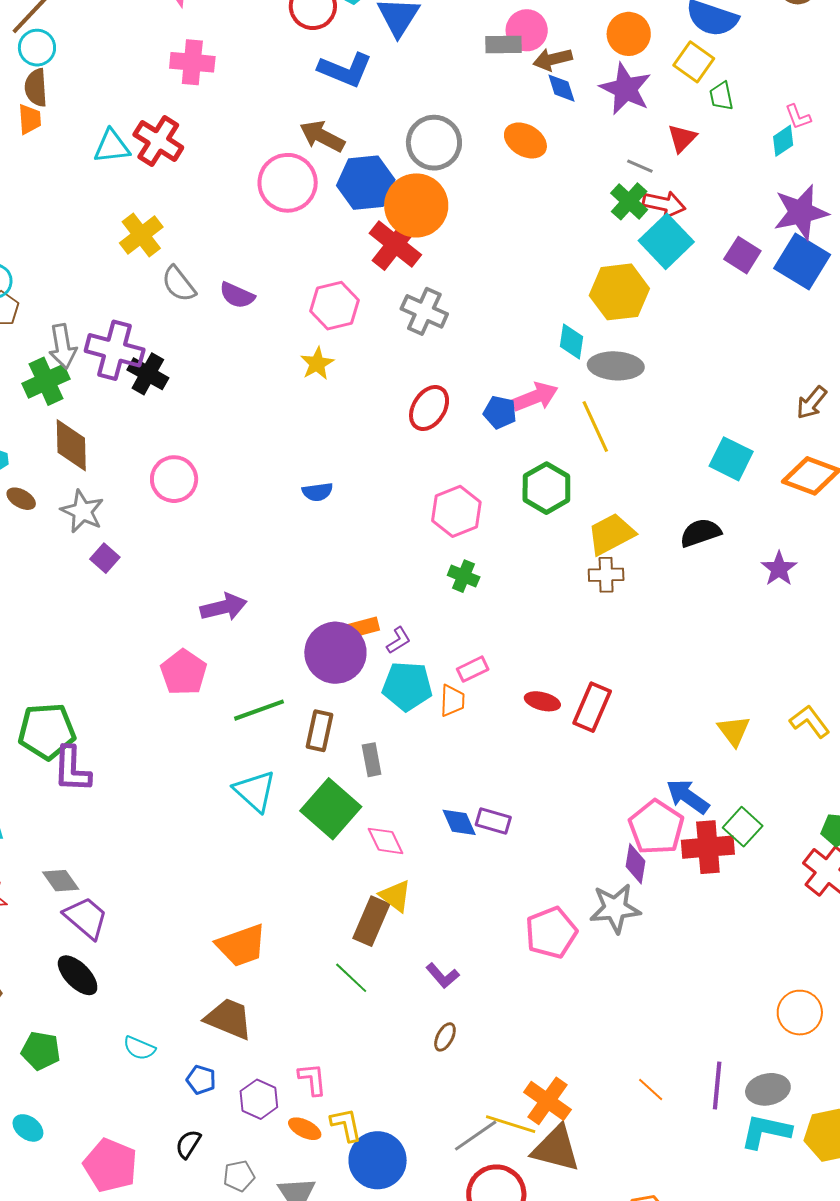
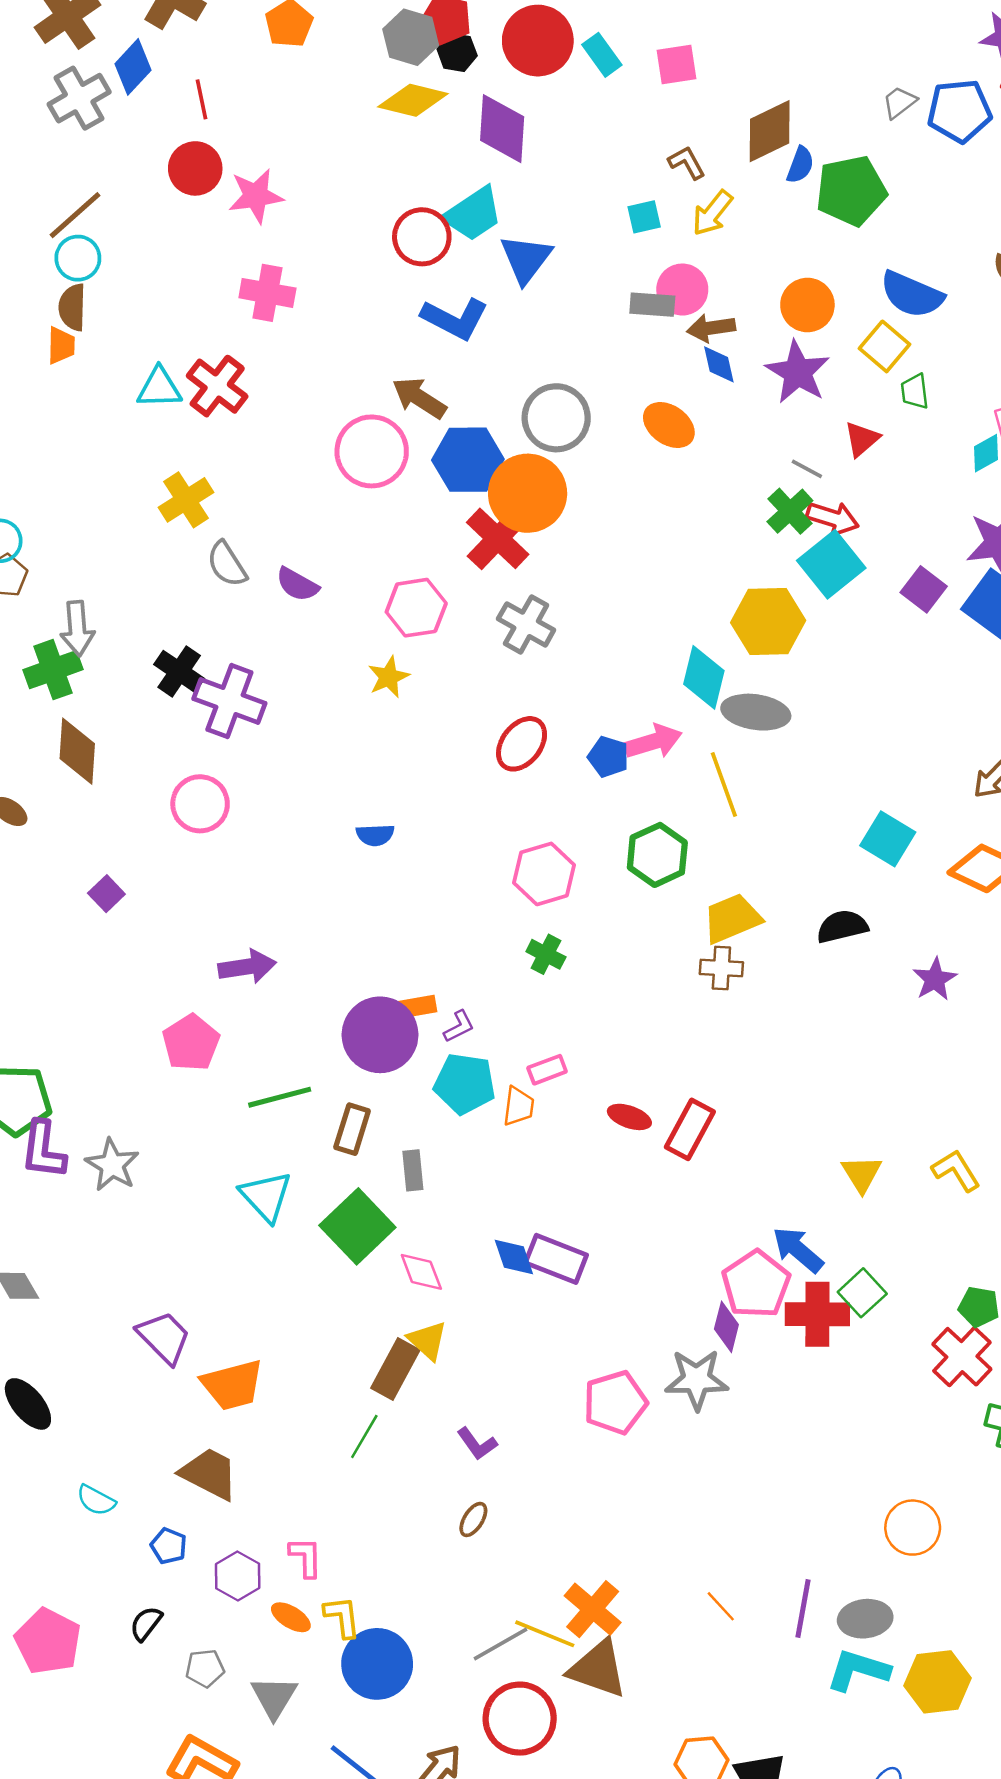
cyan diamond: (571, 341) -> (704, 677), size x1.4
purple cross: (115, 350) -> (229, 701), moved
gray star: (82, 511) -> (112, 1165), moved
purple rectangle: (493, 821) -> (556, 1259), size x1.4
purple trapezoid: (86, 918) -> (164, 1337), moved
green line: (351, 978) -> (364, 1437), turned 72

